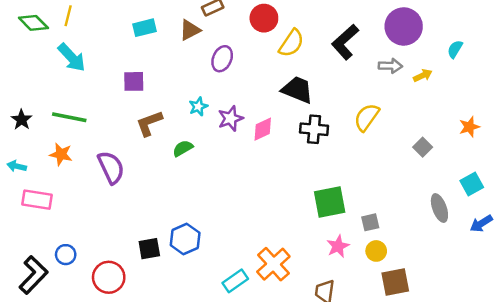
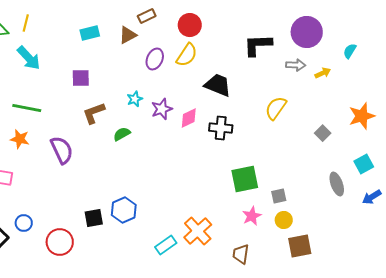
black L-shape: (345, 42) -> (258, 45), turned 40
yellow semicircle: (291, 43) -> (187, 55), moved
orange star: (469, 127) -> (362, 116), size x1.5
black cross: (314, 129) -> (221, 128), moved

